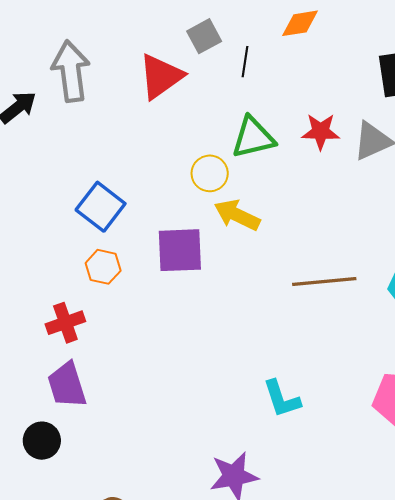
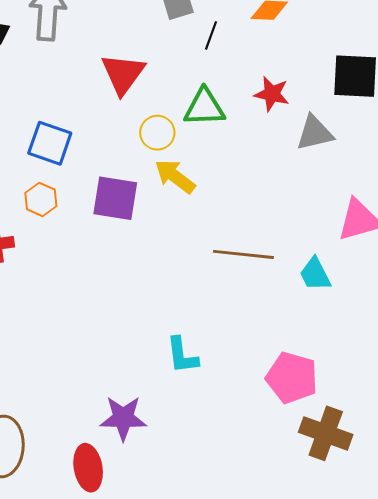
red triangle: (161, 76) -> (123, 74), moved, turned -30
red star: (321, 132) -> (272, 94), moved
blue square: (101, 207) -> (50, 143), turned -30

